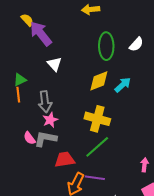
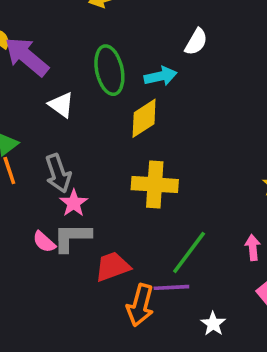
green ellipse: (106, 46) -> (109, 70), moved
cyan arrow: (123, 85) -> (161, 76), moved, turned 42
green line: (97, 147) -> (189, 252), moved

